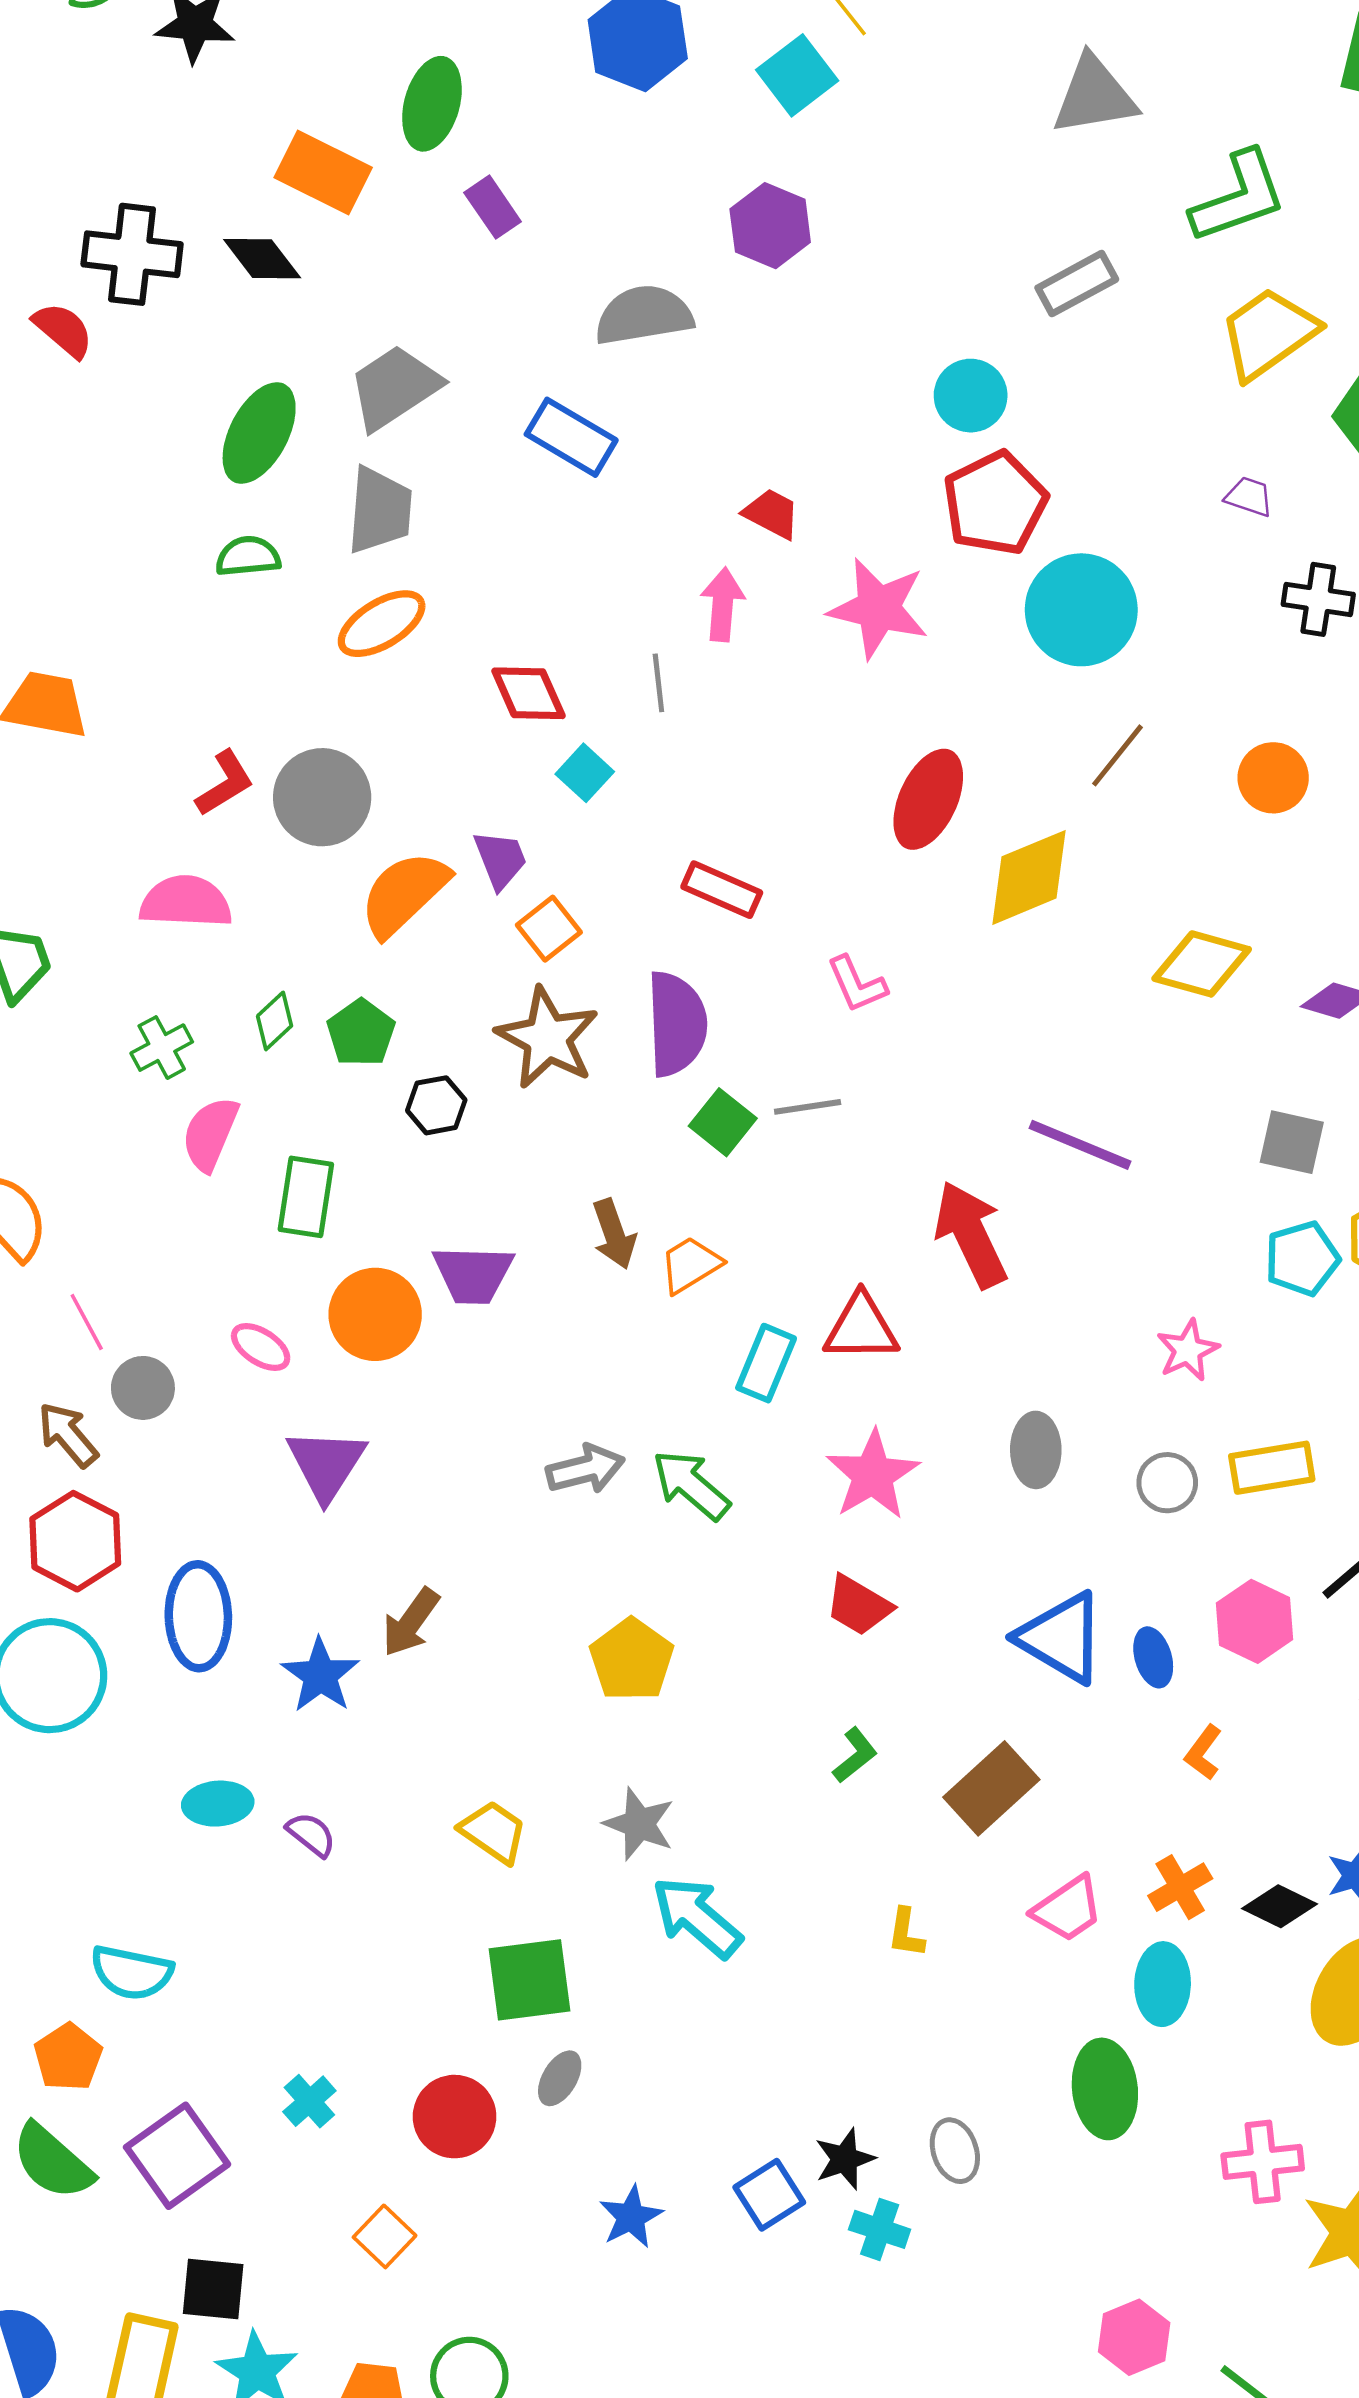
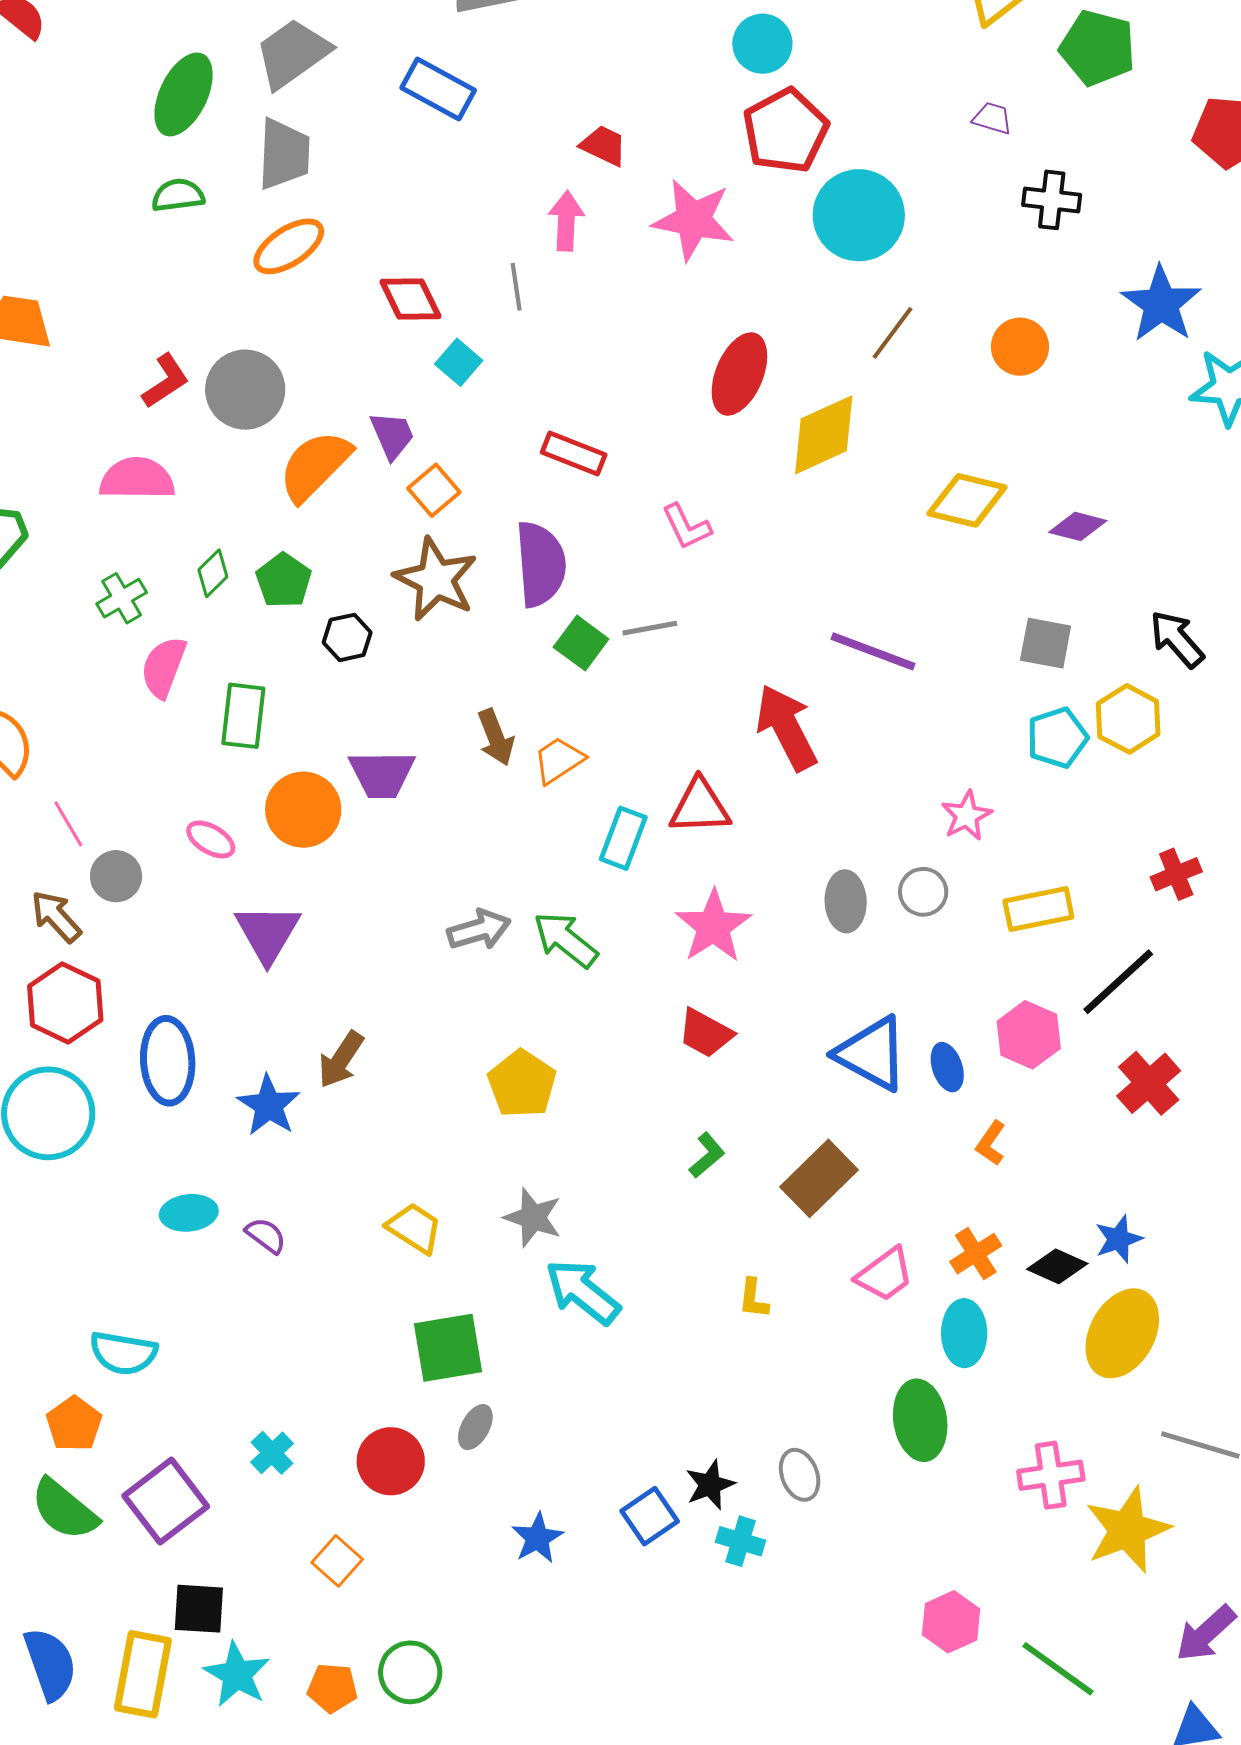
gray circle: (1167, 1483) -> (923, 892), moved

